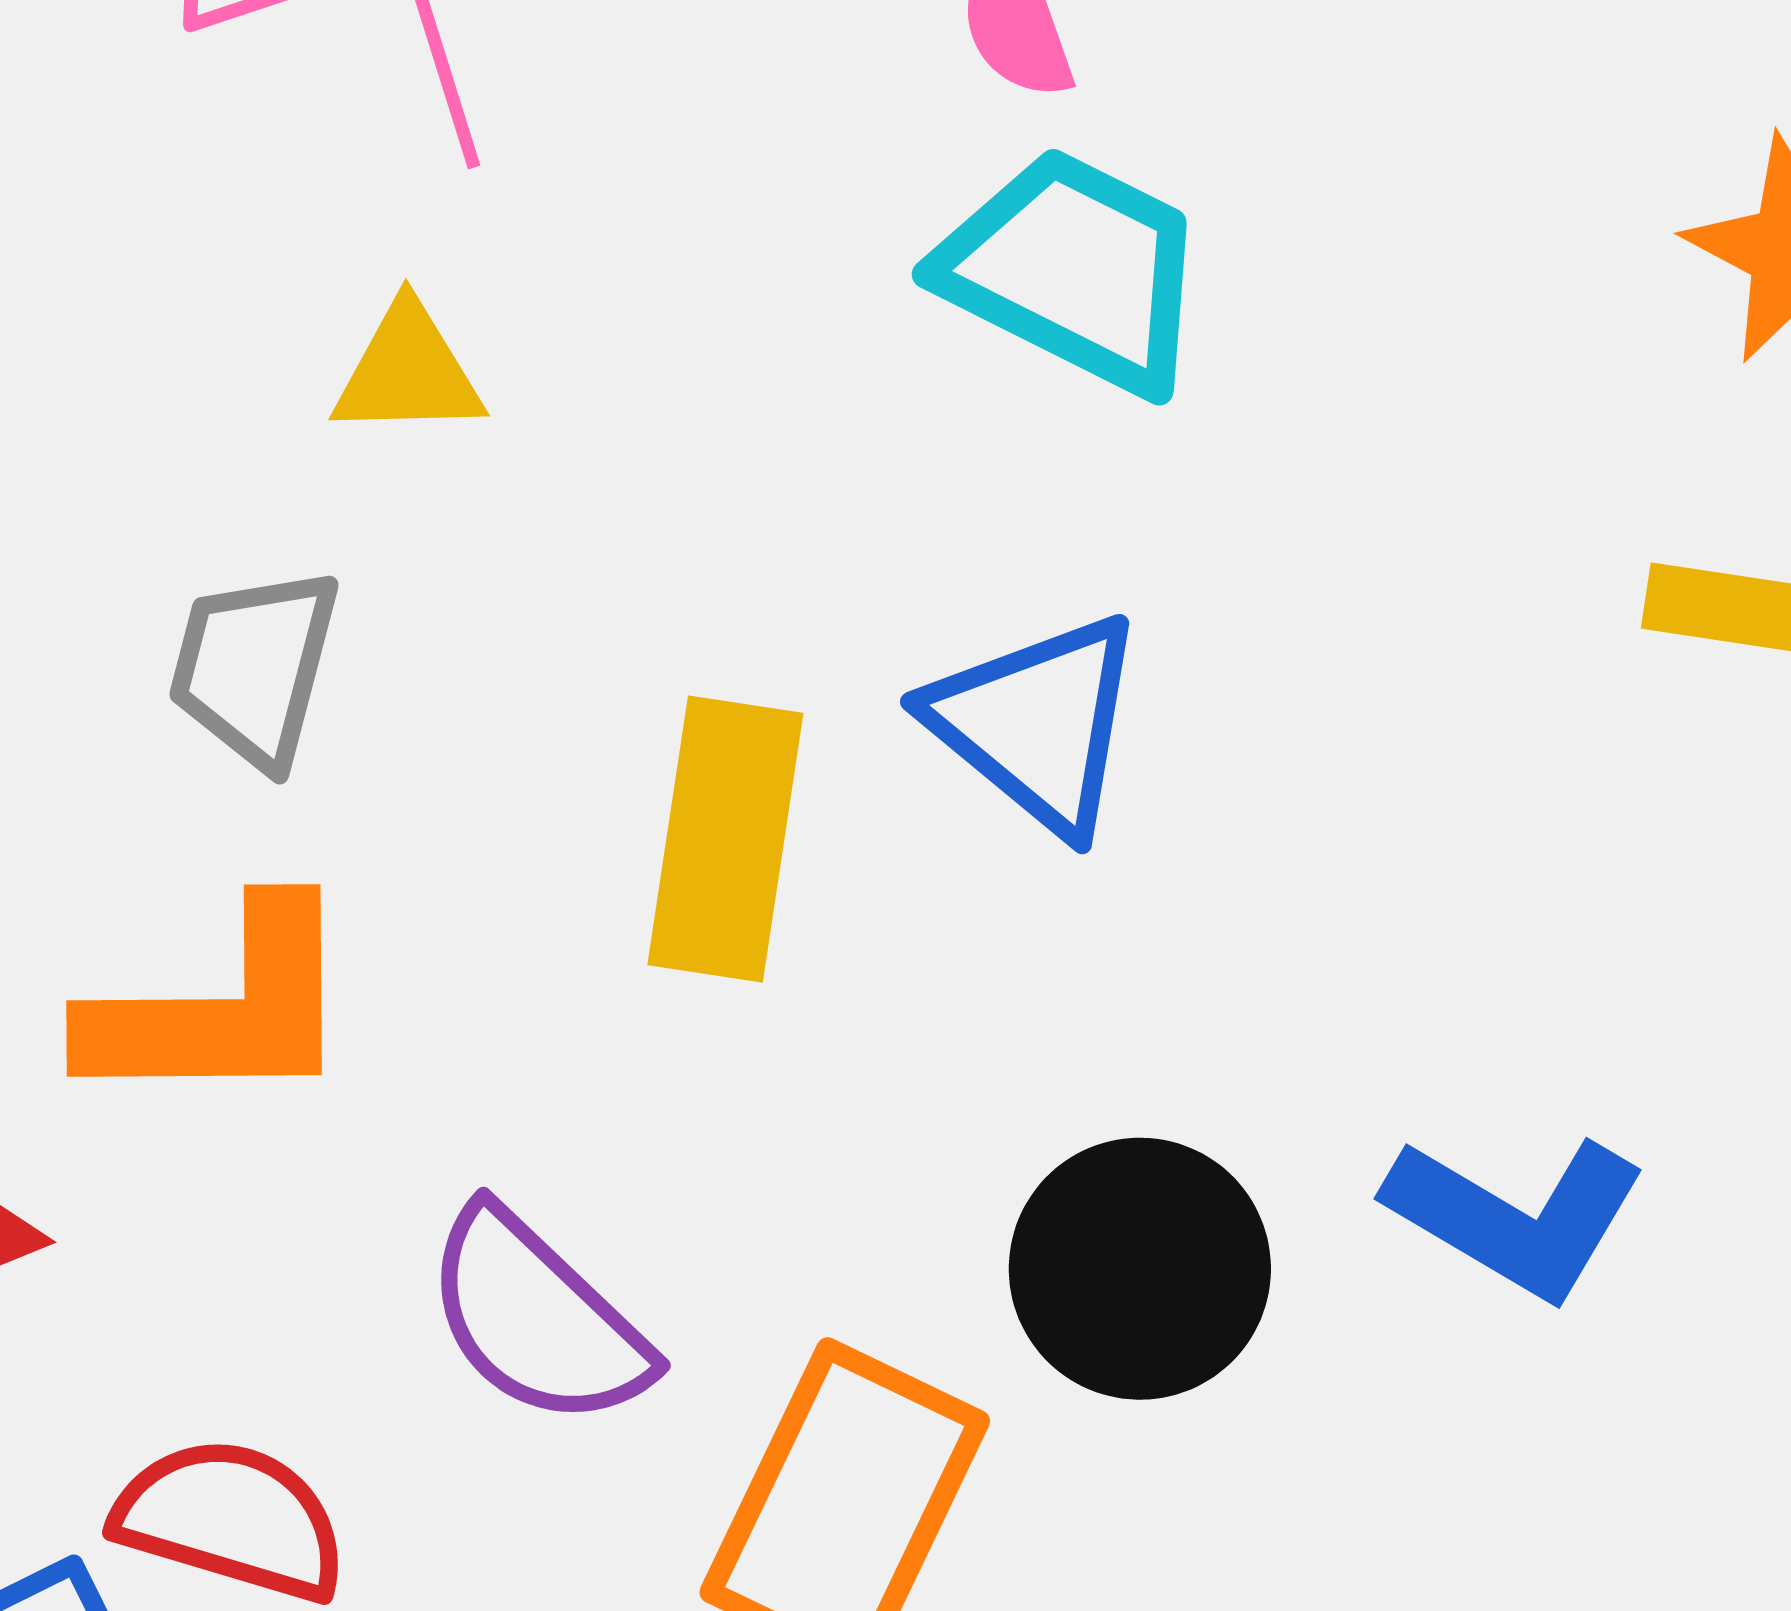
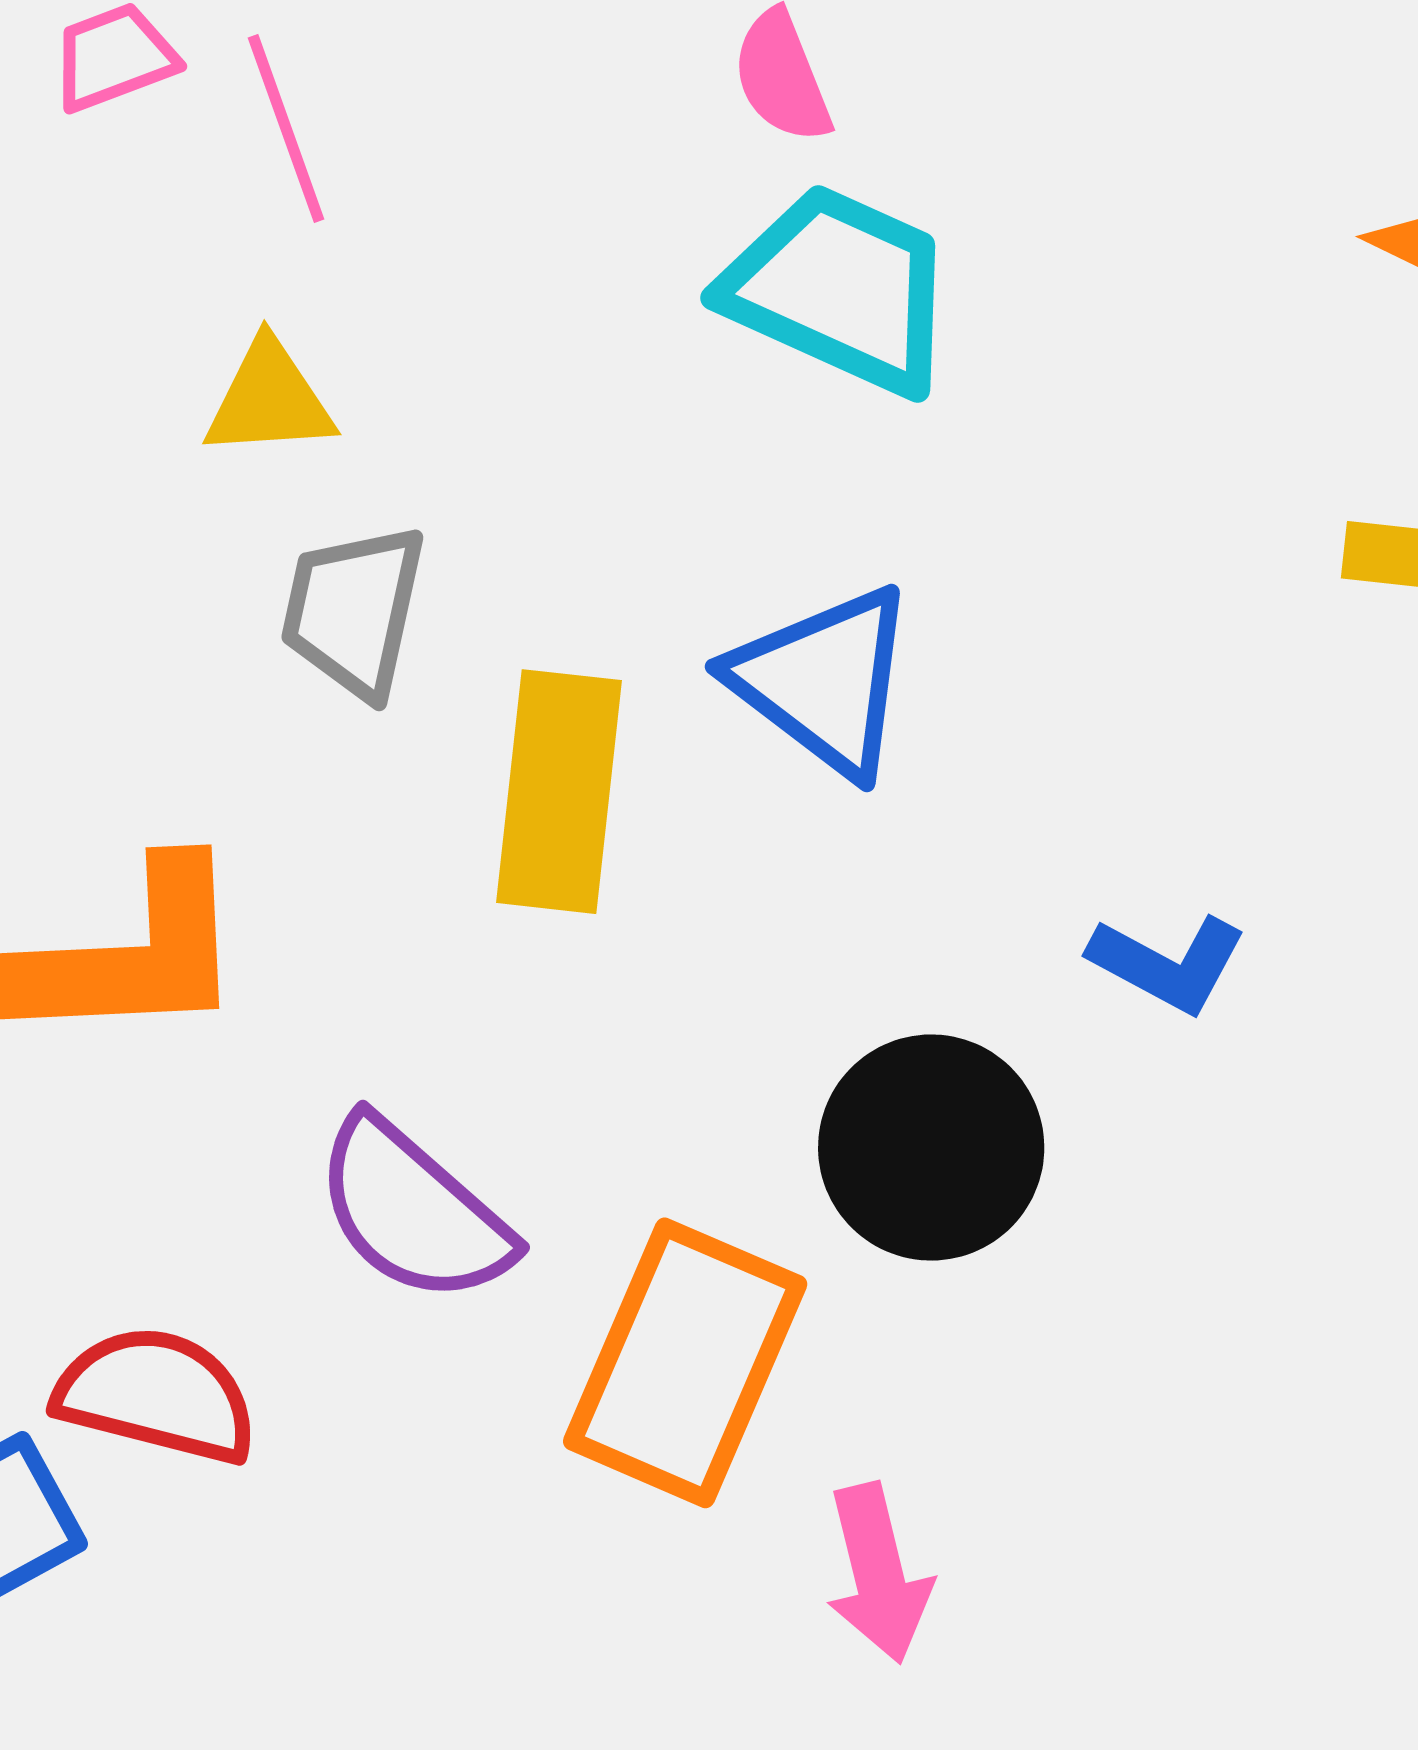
gray trapezoid: (254, 667) -> (354, 611), moved
blue L-shape: (1516, 1217) -> (1168, 963), moved, size x0.7

